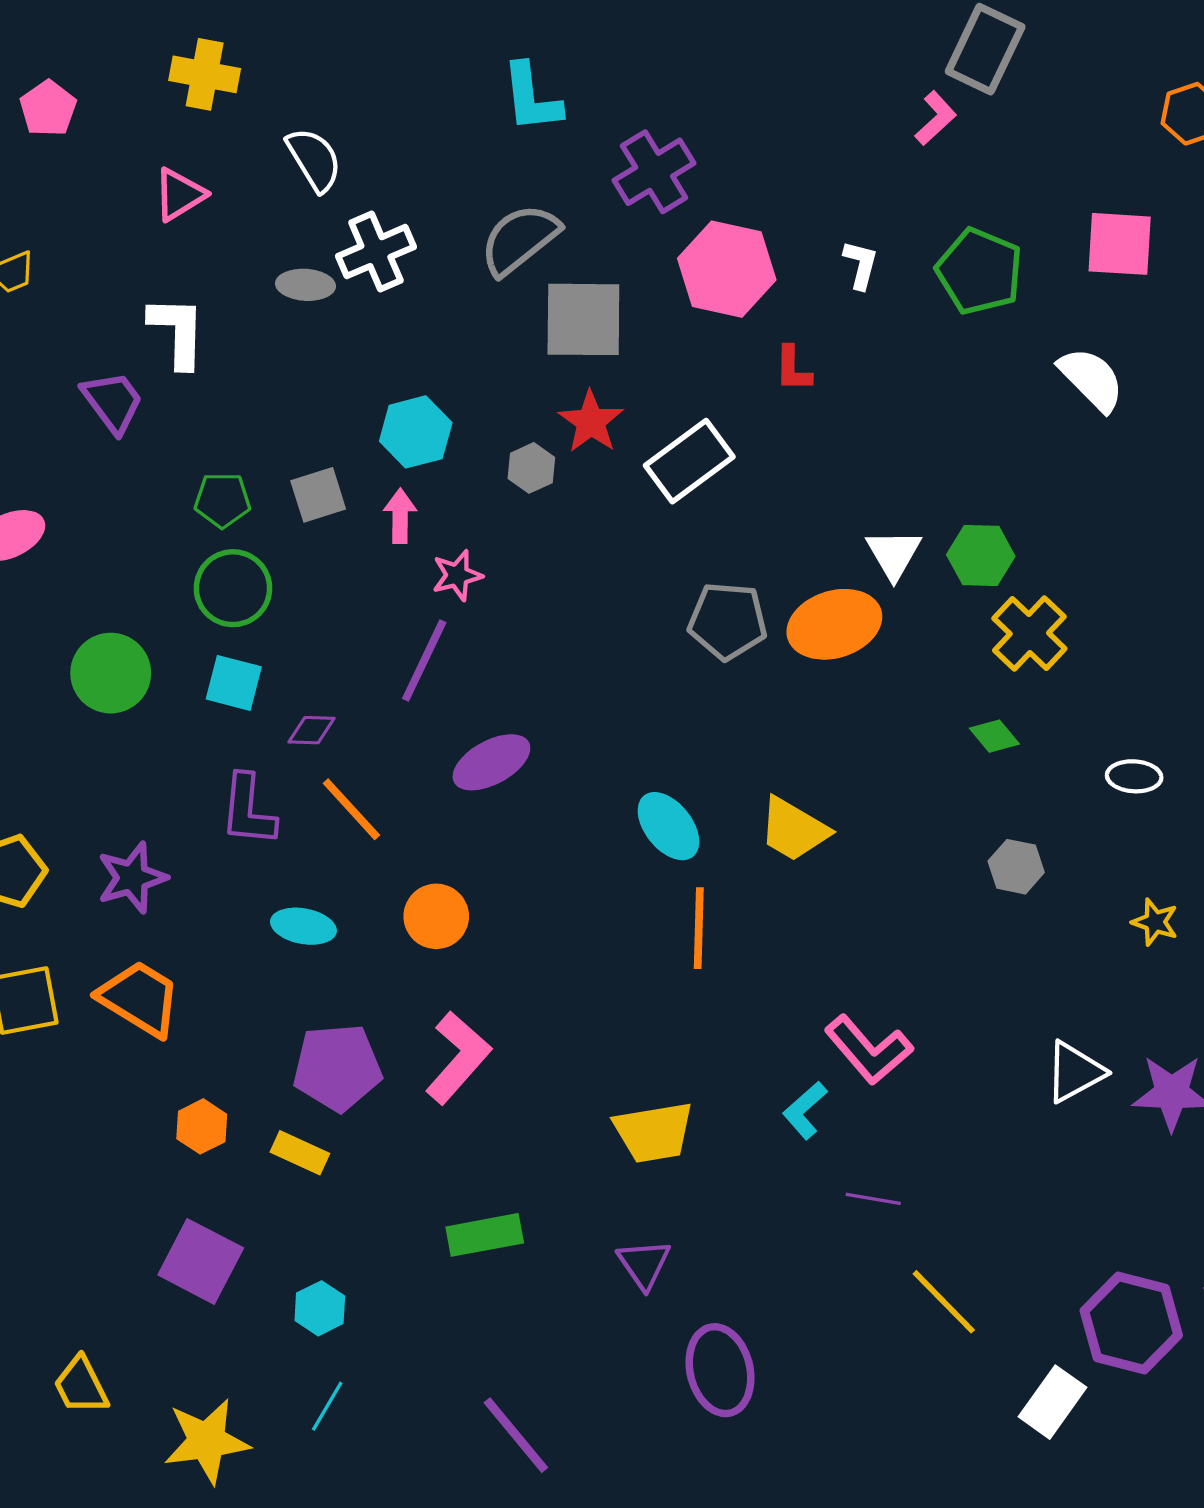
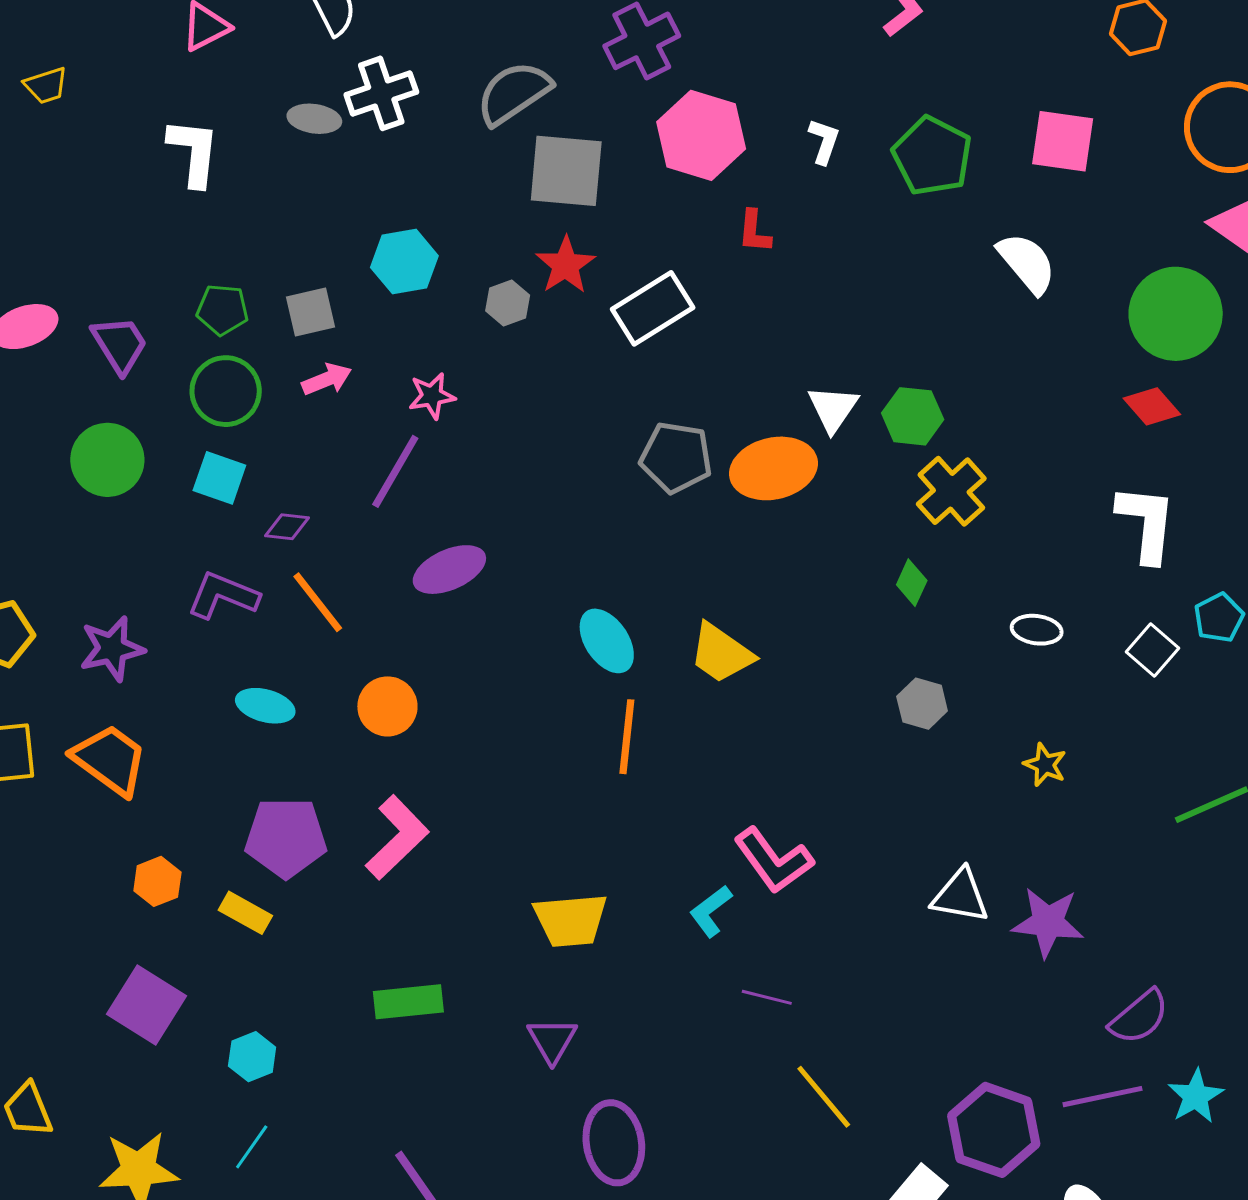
purple trapezoid: (113, 402) -> (120, 344), moved
pink arrow: (400, 516) -> (327, 379), moved, turned 63
green diamond: (994, 736) -> (912, 583), turned 60
purple L-shape: (248, 810) -> (223, 595), turned 102
white triangle: (1075, 1072) -> (960, 896), turned 34

